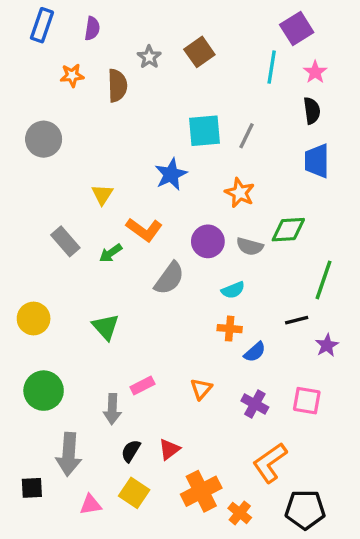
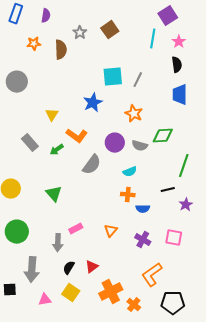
blue semicircle: (255, 352) -> (143, 209), turned 40

